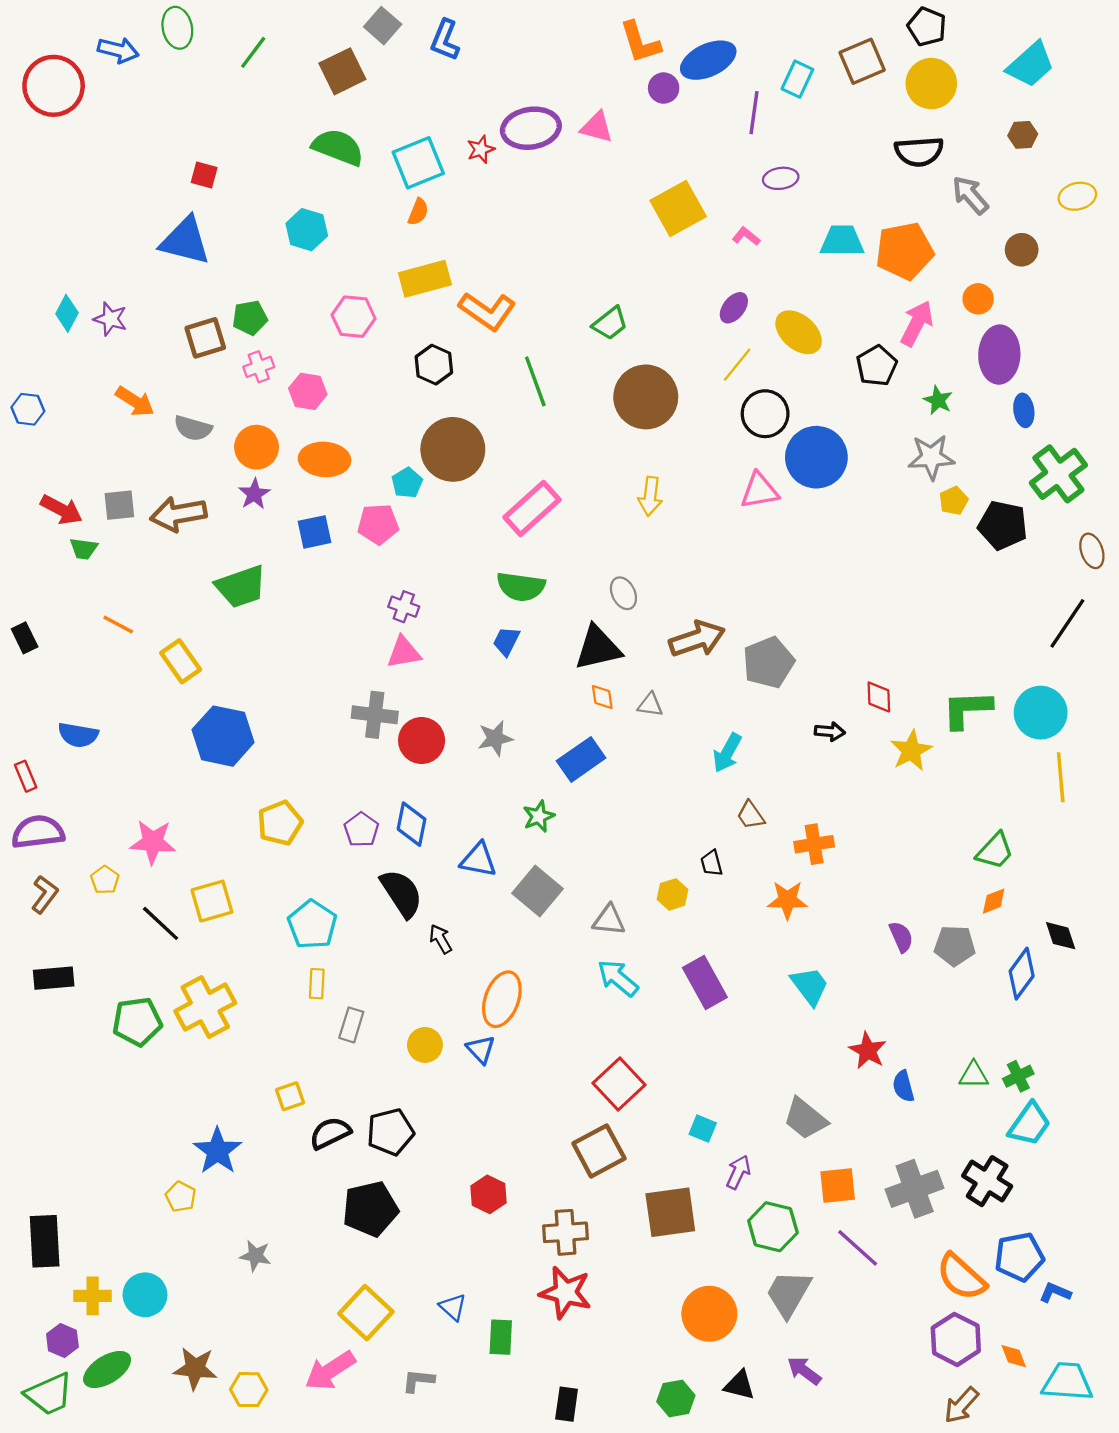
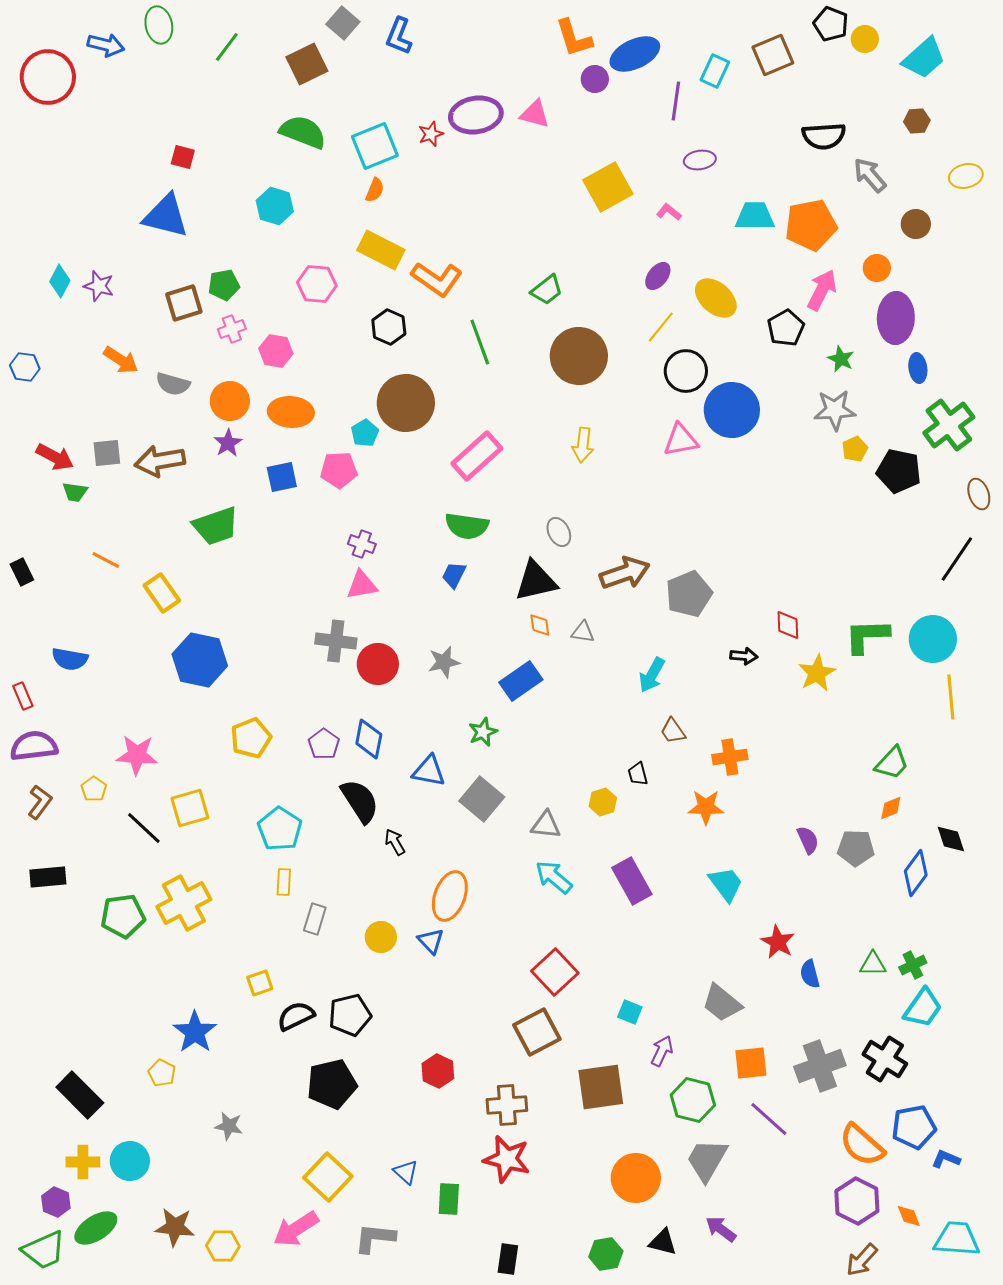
yellow circle: (931, 84) -> (865, 39), moved, size x0.6
yellow rectangle: (425, 279) -> (381, 250), turned 42
black rectangle: (45, 1241) -> (80, 1095), moved, turned -42
gray L-shape: (418, 1381) -> (375, 1238), size x1.4

